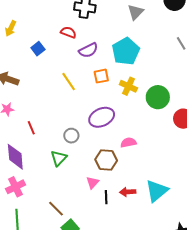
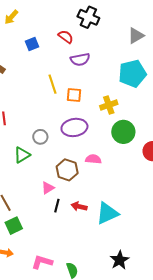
cyan pentagon: (126, 51) -> (132, 74), moved
orange square: (101, 76) -> (74, 95), moved
yellow cross: (128, 86) -> (109, 105), turned 30
green circle: (158, 97) -> (123, 132), moved

